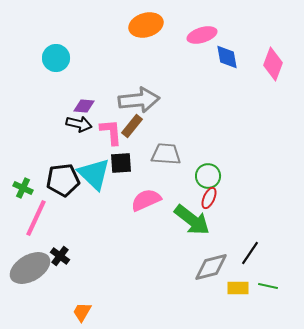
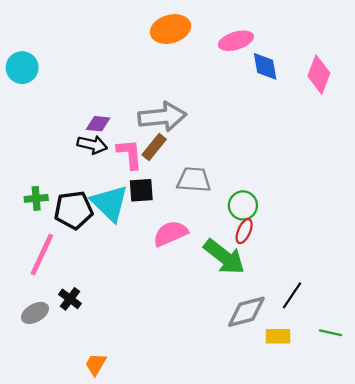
cyan circle: (56, 58) -> (22, 68), moved
green cross: (23, 188) -> (36, 198), moved, turned -30
gray ellipse: (30, 268) -> (35, 313), size x0.6
green line: (268, 286) -> (331, 333), moved

